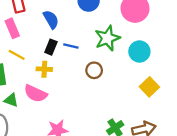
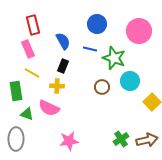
green star: (107, 38) -> (114, 58), turned -30
blue line: (71, 46) -> (90, 49), moved
cyan circle: (139, 52) -> (130, 81), moved

